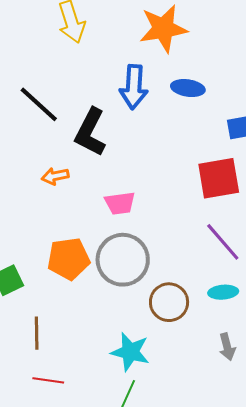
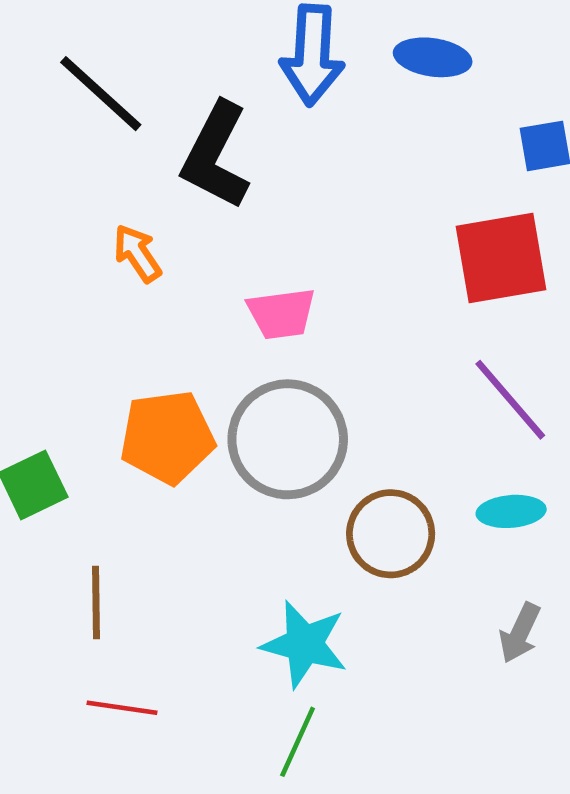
orange arrow: (55, 176) -> (137, 253), turned 68
gray arrow: (227, 347) -> (520, 633), turned 40

